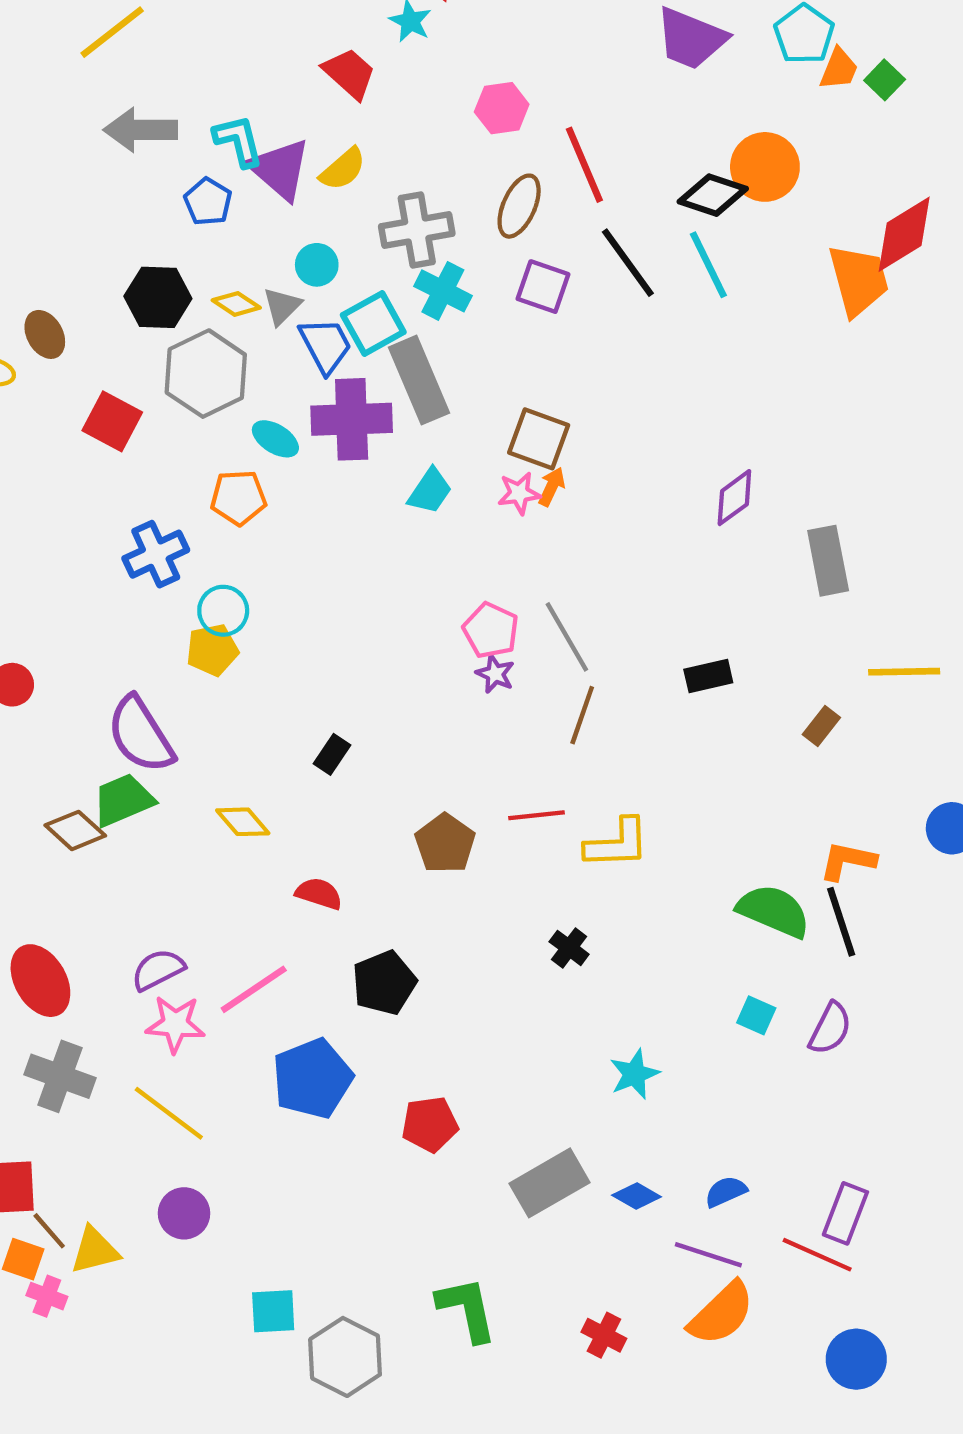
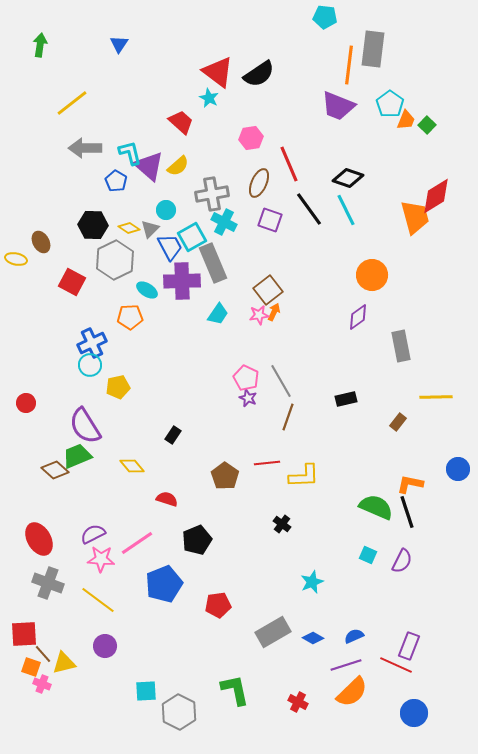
orange circle: (765, 167) -> (372, 275), moved
brown square: (539, 439) -> (268, 290), turned 32
cyan circle: (223, 611) -> (90, 365), moved
purple line: (708, 1255) -> (346, 665), turned -36

